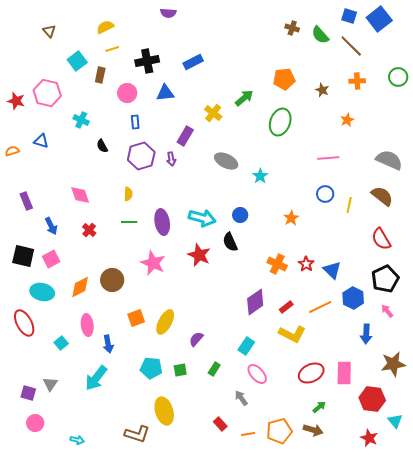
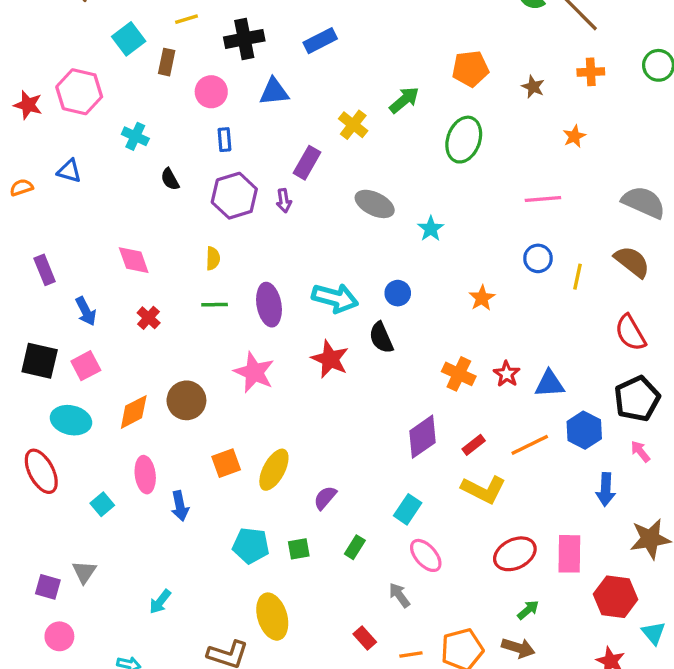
blue triangle: (332, 270) -> (550, 384), turned -48
cyan arrow: (96, 378) -> (160, 602), moved, size x0.6

